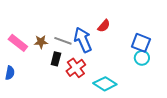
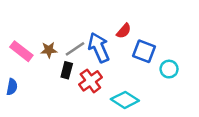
gray line: (63, 41) -> (75, 49), turned -54
blue square: (141, 43) -> (144, 51), moved

